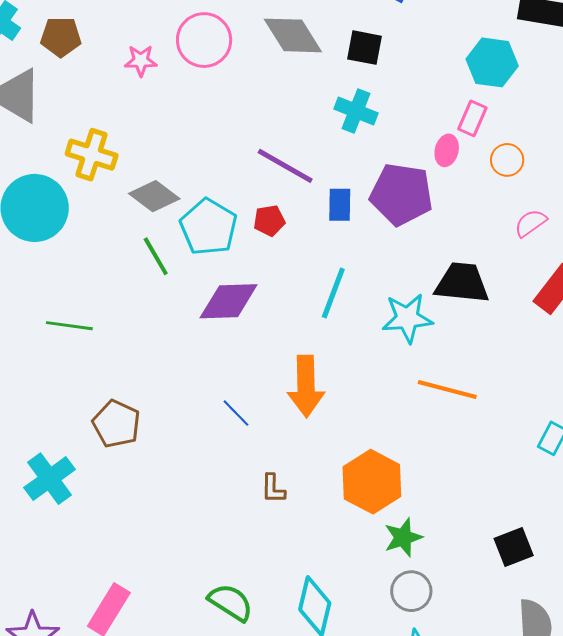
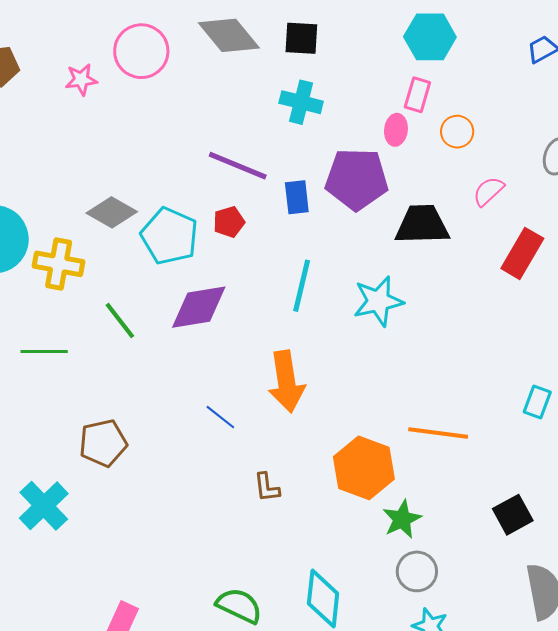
yellow cross: (92, 155) -> (59, 264), moved
green line: (156, 256) -> (120, 320), moved
black trapezoid: (462, 283) -> (422, 225), moved
orange line: (447, 390) -> (438, 433), moved
brown pentagon: (116, 424) -> (103, 443), turned -30

